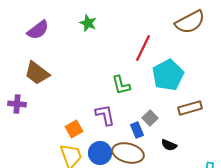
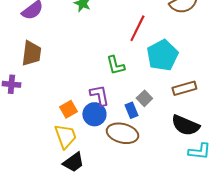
brown trapezoid: (37, 73) -> (31, 53), turned -120
black semicircle: (169, 145) -> (185, 125), moved, size x1.8
blue circle: (100, 153) -> (94, 114), moved

